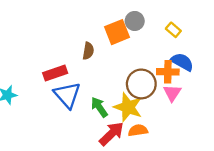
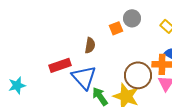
orange square: (117, 32) -> (116, 28), size x0.6
blue triangle: (67, 95) -> (84, 77), moved

